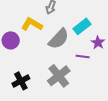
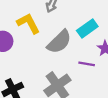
yellow L-shape: (32, 24) -> (28, 23), turned 30

